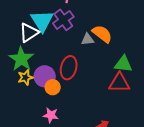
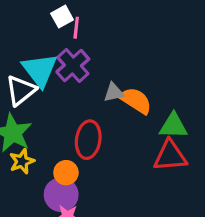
orange semicircle: (102, 34) -> (136, 100), moved
purple circle: (45, 76) -> (61, 195), moved

